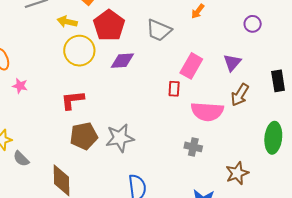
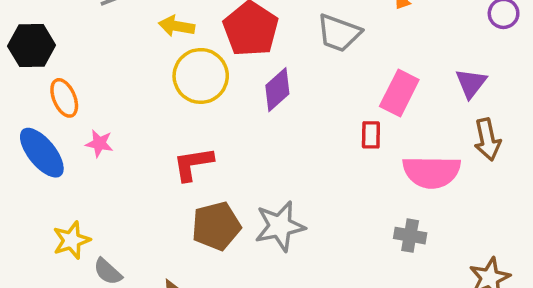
purple diamond: (122, 61) -> (277, 90), turned -35
brown arrow: (240, 95) -> (487, 140), turned -40

